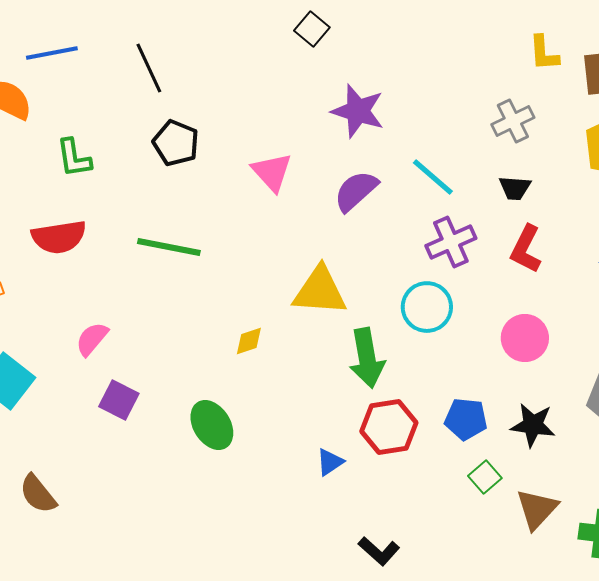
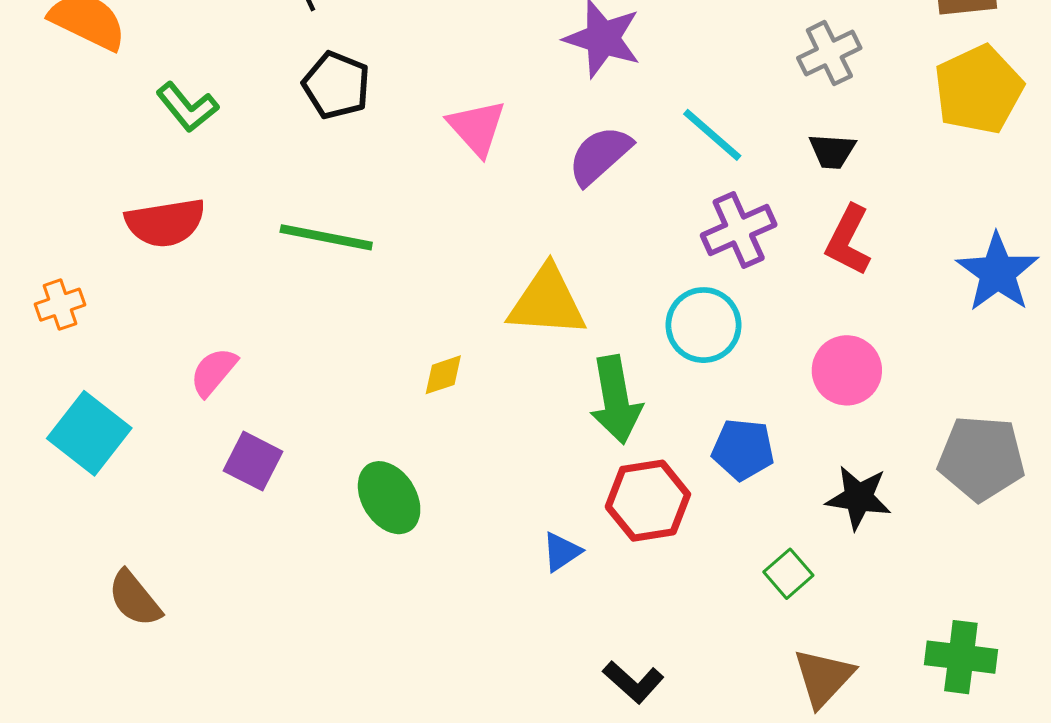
green L-shape: (74, 158) -> (187, 107), turned -30
blue pentagon: (466, 419) -> (743, 449), moved
brown triangle: (537, 509) -> (823, 678), moved

